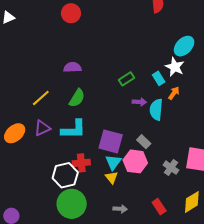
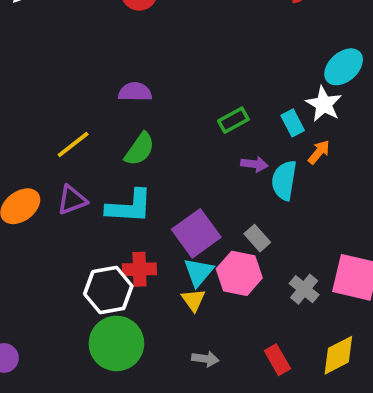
purple square: (111, 141) -> (196, 233), turned 35

